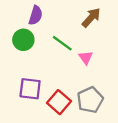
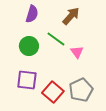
brown arrow: (91, 18) -> (71, 16), moved
green circle: (23, 40) -> (29, 46), moved

